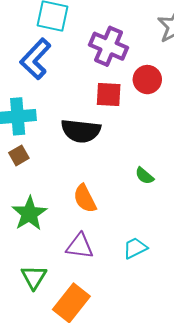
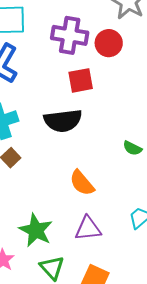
red circle: (147, 80) -> (109, 43), moved
green star: (29, 213) -> (36, 230), moved

